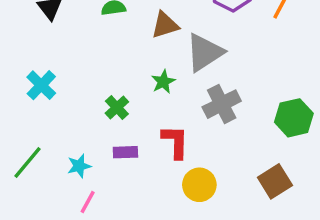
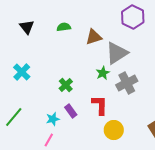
green star: (163, 82) -> (103, 73), moved
purple rectangle: (125, 152) -> (71, 111), turned 56
cyan star: (79, 166) -> (53, 119), moved

